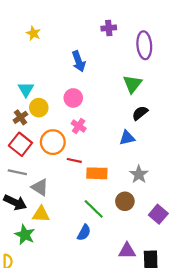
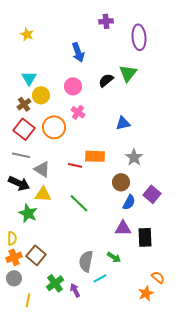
yellow star: (33, 33) -> (27, 34), moved
black semicircle: (140, 113) -> (106, 80), moved
red line: (74, 160) -> (75, 165), moved
green line: (94, 209) -> (79, 203), moved
blue semicircle: (84, 233) -> (129, 202), moved

